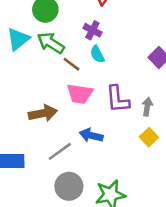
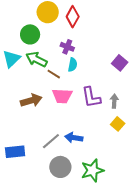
cyan semicircle: (97, 54) -> (73, 65), turned -136
brown arrow: (43, 113) -> (31, 100), moved
blue arrow: (91, 135) -> (74, 138), moved

